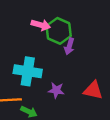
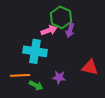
pink arrow: (41, 25) -> (49, 30), moved, turned -35
purple star: (56, 90) -> (59, 77), moved

